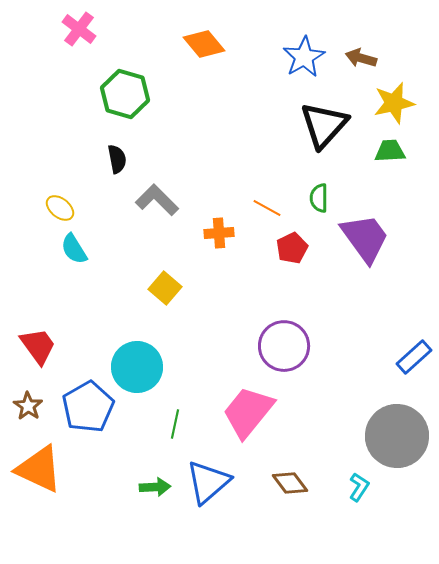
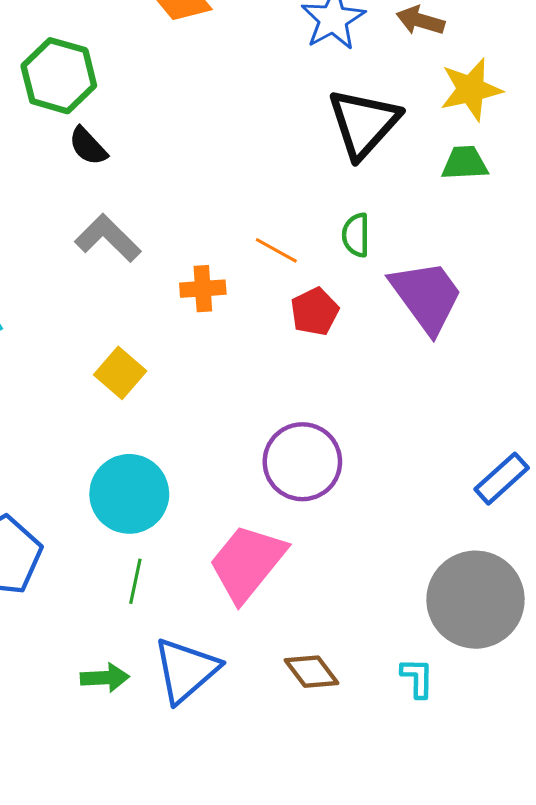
black semicircle: (117, 159) -> (88, 146), moved, turned 148
cyan circle: (137, 367) -> (129, 494), moved
cyan L-shape: (359, 487) -> (417, 678), turned -32

